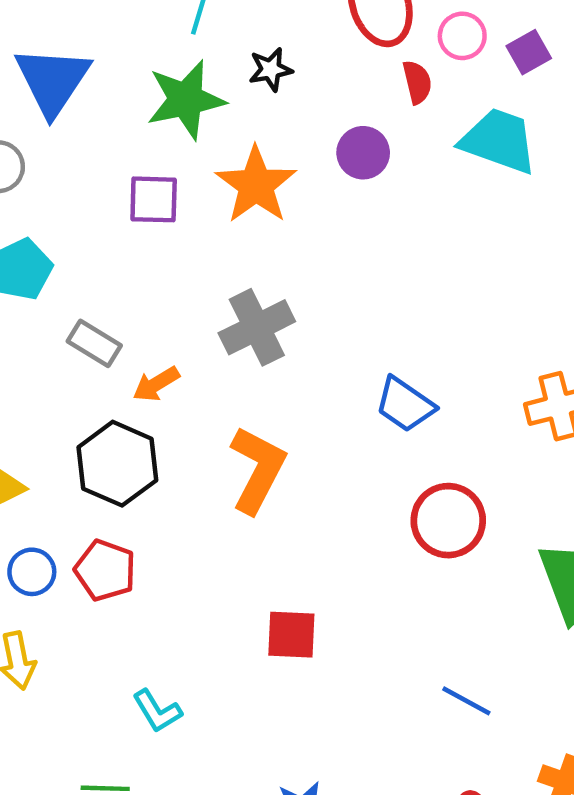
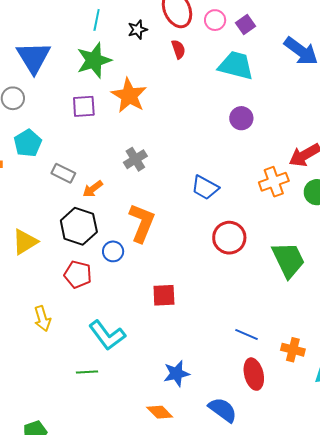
black star: (271, 69) -> (138, 30), moved
red semicircle: (417, 82) -> (178, 49), moved
purple circle: (363, 153) -> (241, 118), moved
gray cross: (257, 327) -> (135, 159), size x0.7
blue circle: (32, 572) -> (113, 251), moved
blue line: (466, 701) -> (246, 335), moved
cyan L-shape: (157, 711) -> (107, 335), size x1.6

